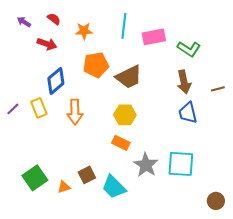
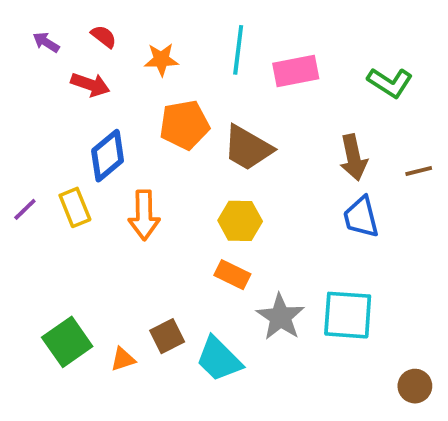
green L-shape: (189, 49) -> (390, 83), moved
brown trapezoid: (129, 77) -> (248, 148), turned 56

